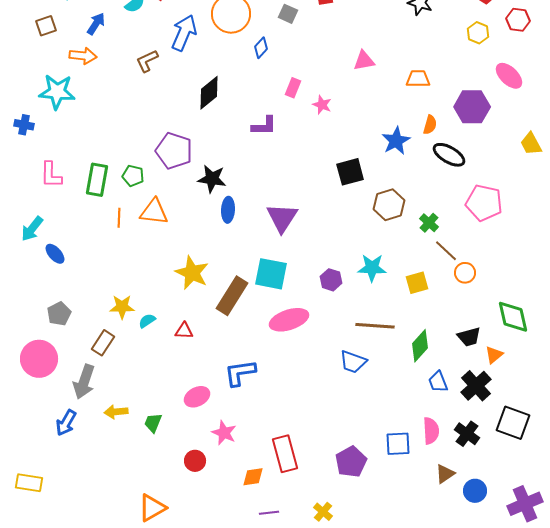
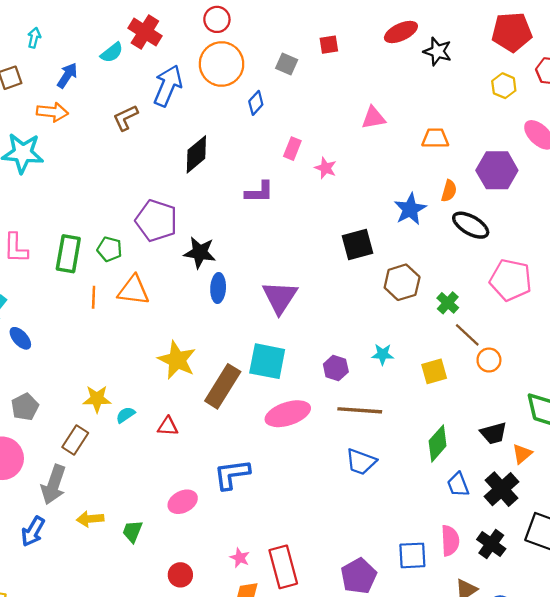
cyan star: (372, 268) -> (383, 354), size x0.7
brown line: (375, 326) -> (360, 410), moved
pink star: (224, 433) -> (240, 558), moved, size x0.7

